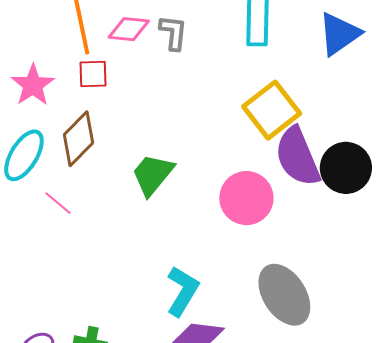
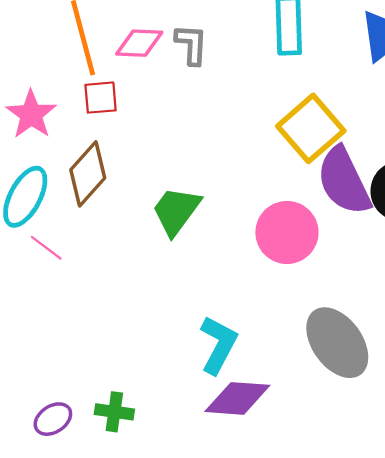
pink line: (58, 203) -> (46, 248), moved

